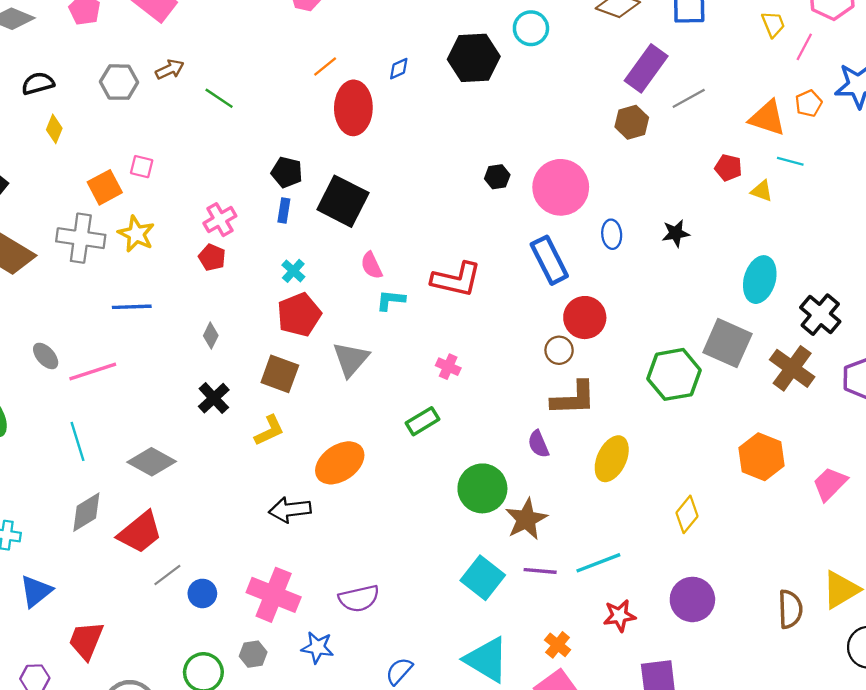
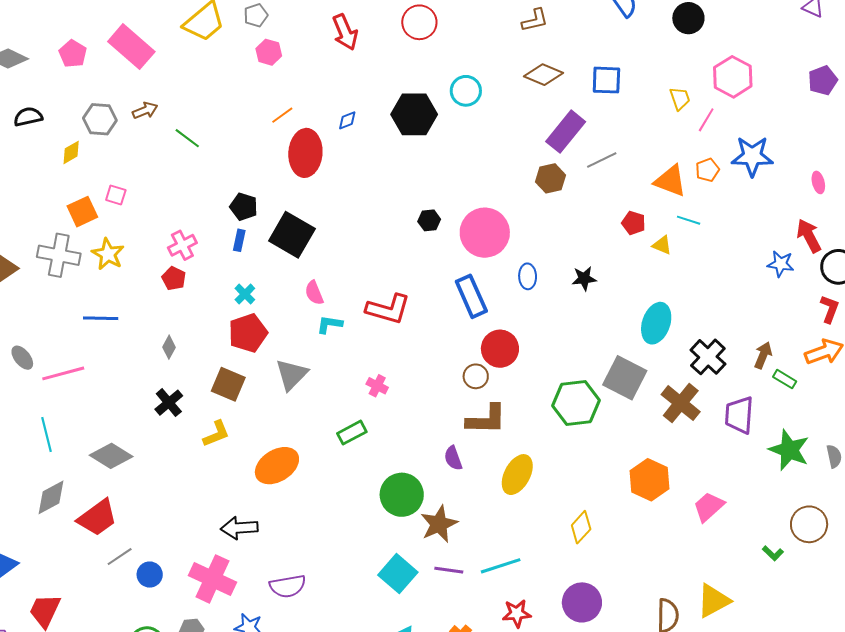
yellow diamond: (54, 129) -> (71, 152), moved, turned 35
black arrow: (290, 510) -> (239, 528), moved

